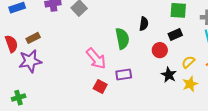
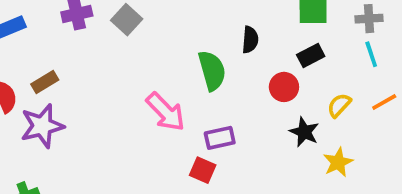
yellow star: (190, 84) -> (338, 162), moved
red square: (100, 86) -> (203, 170), moved

